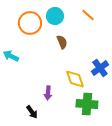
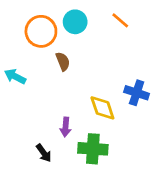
brown semicircle: (62, 42) -> (63, 61), moved
blue cross: (100, 68) -> (137, 93), turned -36
green cross: (87, 104) -> (93, 149), moved

